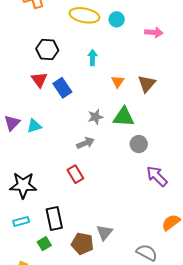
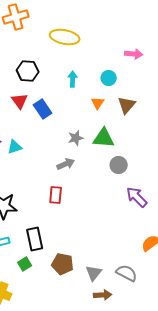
cyan circle: (117, 19) -> (109, 78), moved
red rectangle: (75, 174) -> (56, 195), turned 36
gray triangle: (105, 232) -> (94, 273), moved

